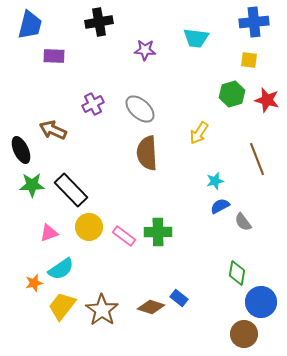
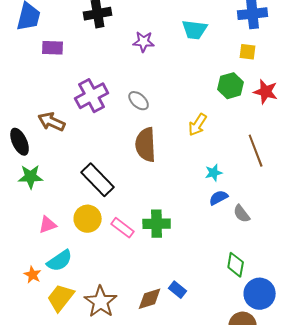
purple cross: (93, 104) -> (92, 96), size x1.5
gray ellipse: (140, 109) -> (139, 101), size x0.7
black rectangle: (71, 190) -> (98, 180), moved
orange star: (34, 283) -> (33, 275), turned -30
brown diamond: (151, 307) -> (150, 299), turned -36

